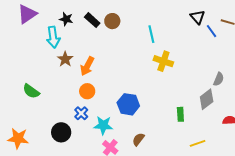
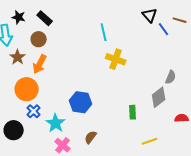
brown circle: (112, 21) -> (39, 39), moved
orange circle: (87, 91) -> (27, 89), moved, size x1.5
cyan star: (103, 125) -> (56, 123), turned 30

